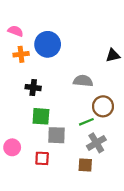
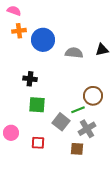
pink semicircle: (15, 31) -> (14, 11), moved
orange cross: (21, 54) -> (19, 31), moved
gray semicircle: (83, 81) -> (74, 53), moved
gray square: (56, 135) -> (61, 122), moved, turned 36

